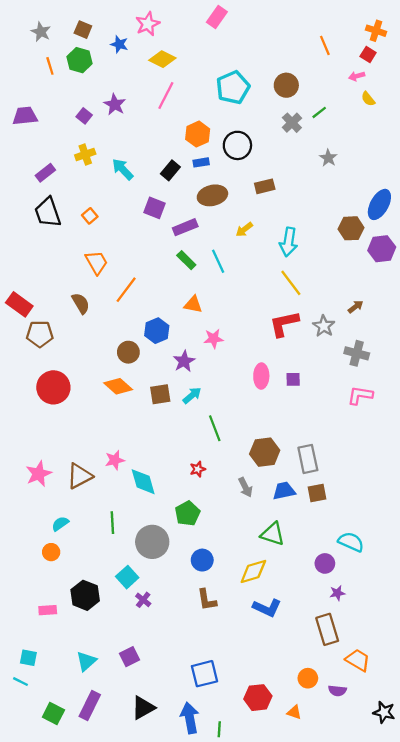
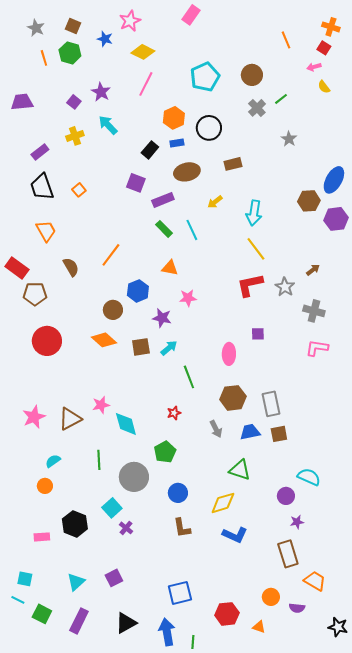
cyan arrow: (123, 169) -> (108, 125), moved
orange trapezoid: (97, 262) -> (46, 231), moved
purple star: (184, 361) -> (162, 318), turned -30
pink ellipse: (261, 376) -> (229, 354), moved
green square: (53, 713) -> (42, 614), moved

